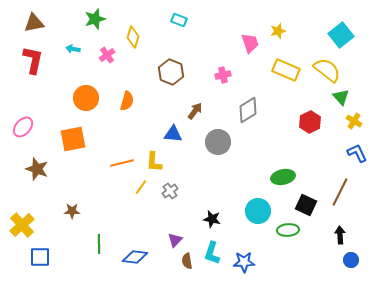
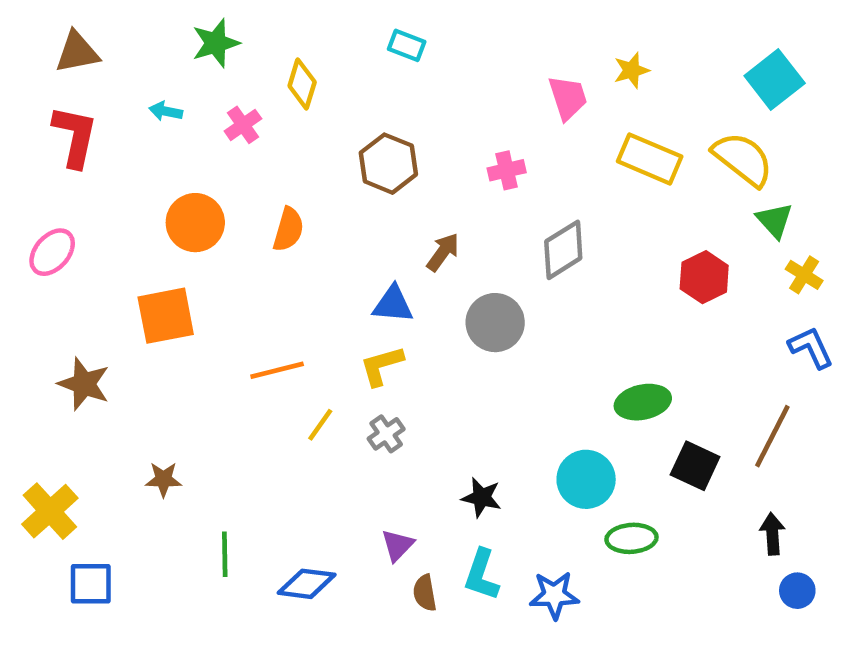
pink ellipse: (23, 127) -> (52, 252), moved
yellow L-shape: (154, 162) -> (382, 366), moved, turned 70
green ellipse: (288, 230) -> (631, 538), moved

